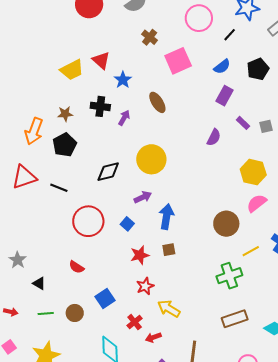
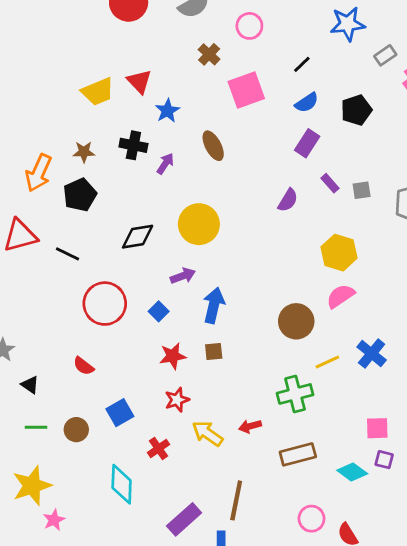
pink circle: (199, 18) -> (249, 26), moved, size x0.7
black line: (230, 35) -> (302, 64), moved
red arrow: (153, 337) -> (250, 426), moved

